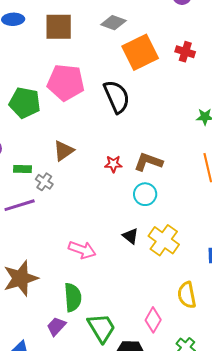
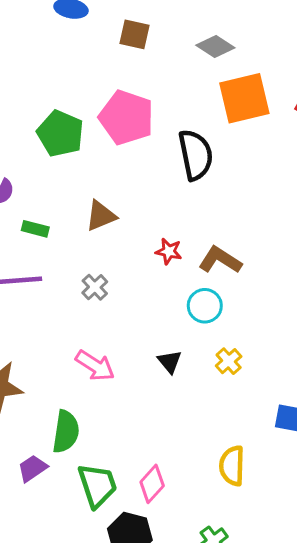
brown square: (59, 27) -> (135, 34), size x0.7
gray cross: (44, 182) -> (95, 287), moved
yellow cross: (164, 240) -> (229, 361), moved, size x0.6
pink diamond: (153, 320) -> (152, 484), moved

